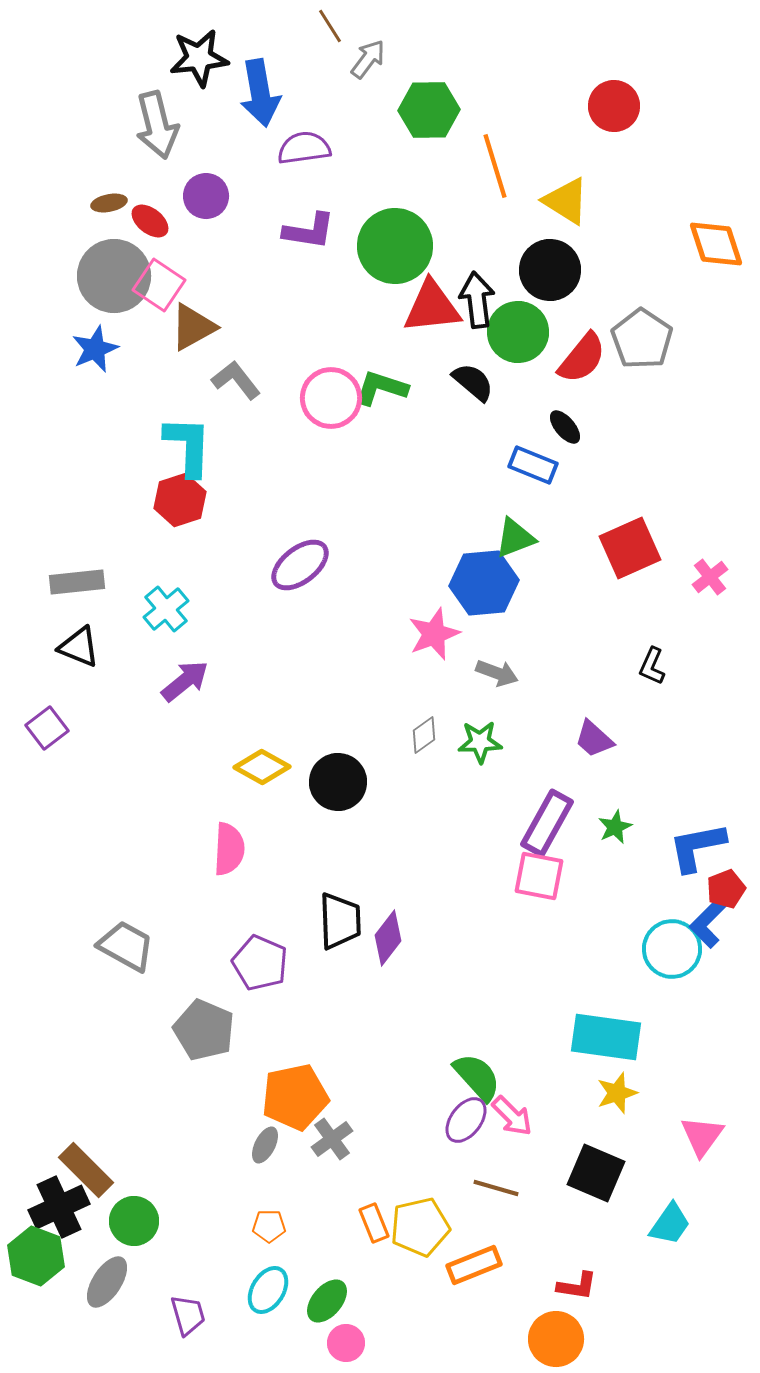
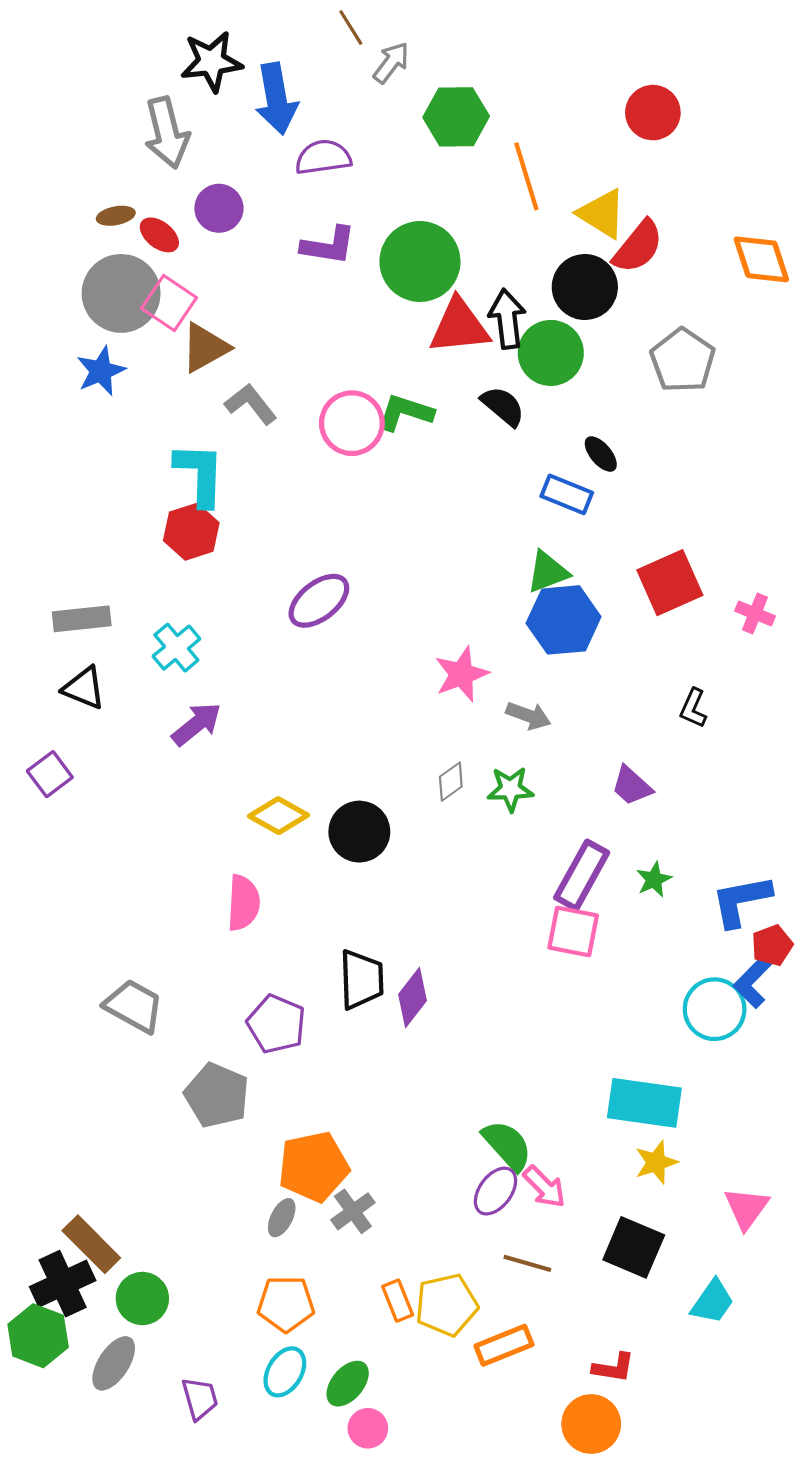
red semicircle: (582, 358) -> (638, 247), moved
pink cross: (710, 577) -> (755, 614), turned -30
blue hexagon: (484, 583) -> (564, 620), moved
orange pentagon: (269, 1226) -> (286, 1304), size x1.6

